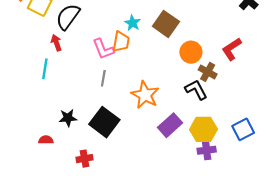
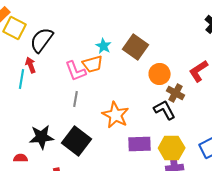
orange trapezoid: (121, 42) -> (93, 64), turned 65
cyan line: (45, 69) -> (22, 79), moved
black star: (68, 118) -> (42, 137), size x1.4
purple rectangle: (170, 125) -> (140, 144), turned 40

